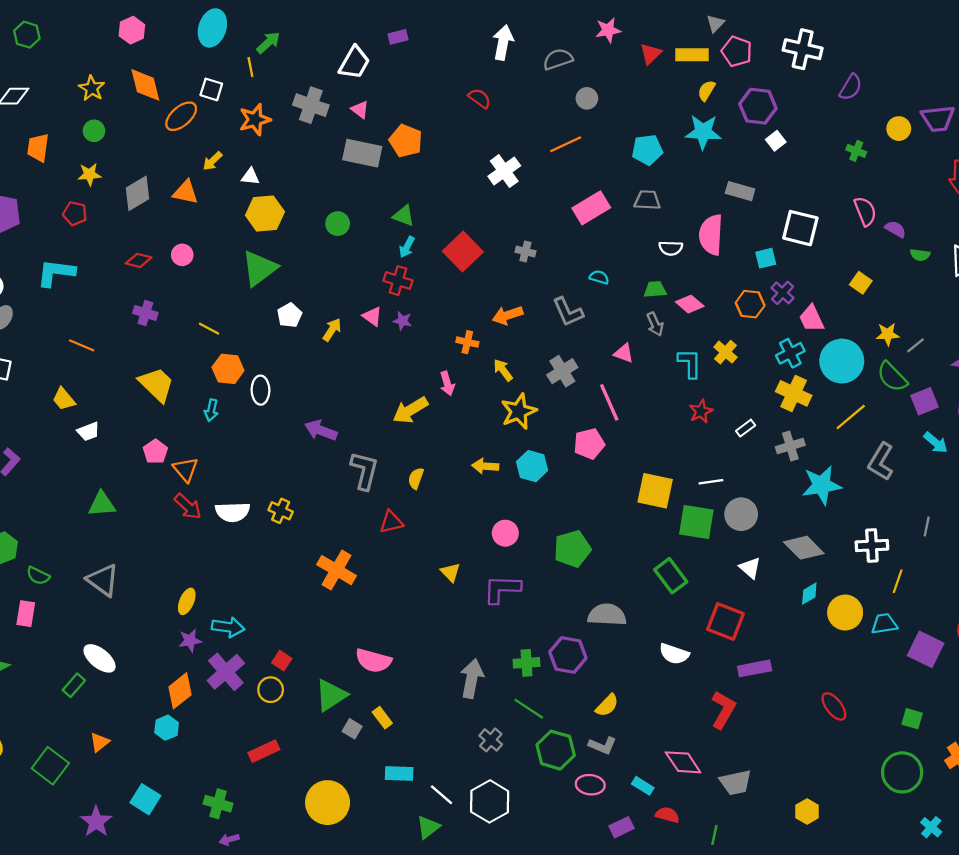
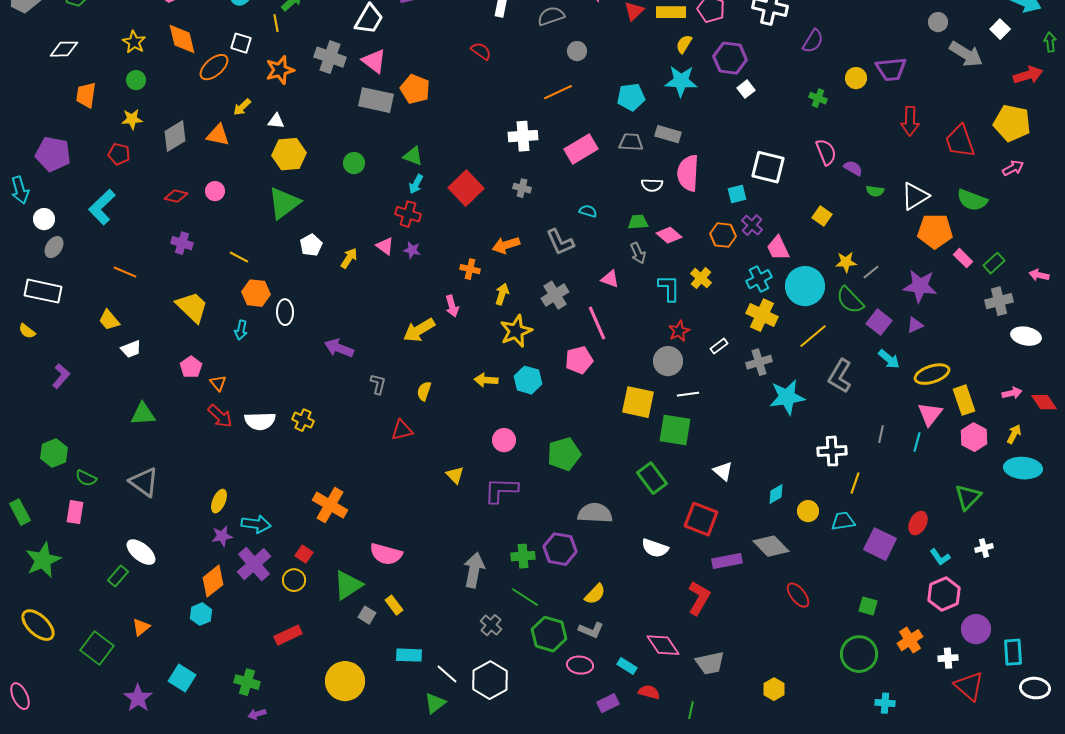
pink triangle: (360, 110) -> (374, 61), size x1.5
white cross: (504, 171) -> (523, 136), moved, turned 32
gray rectangle: (740, 191) -> (668, 134), moved
cyan L-shape: (56, 273) -> (102, 207), turned -51
yellow arrow: (503, 370) -> (502, 294), turned 55
purple square: (924, 401) -> (879, 322), turned -30
orange triangle: (186, 469) -> (218, 383), size x0.7
gray L-shape: (364, 471) -> (378, 384), size x0.6
gray circle: (741, 514) -> (668, 361), moved
gray diamond: (804, 548) -> (771, 546), moved
orange cross: (336, 570) -> (330, 505), moved
yellow circle: (845, 613) -> (808, 511), size x0.7
cyan cross: (931, 827) -> (885, 703), turned -36

